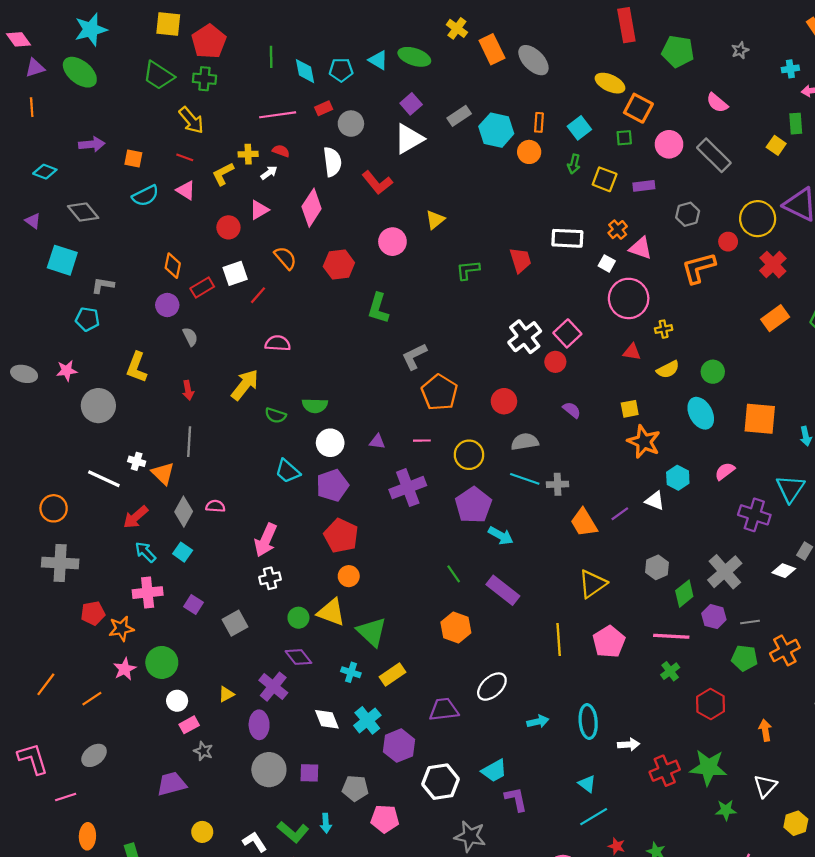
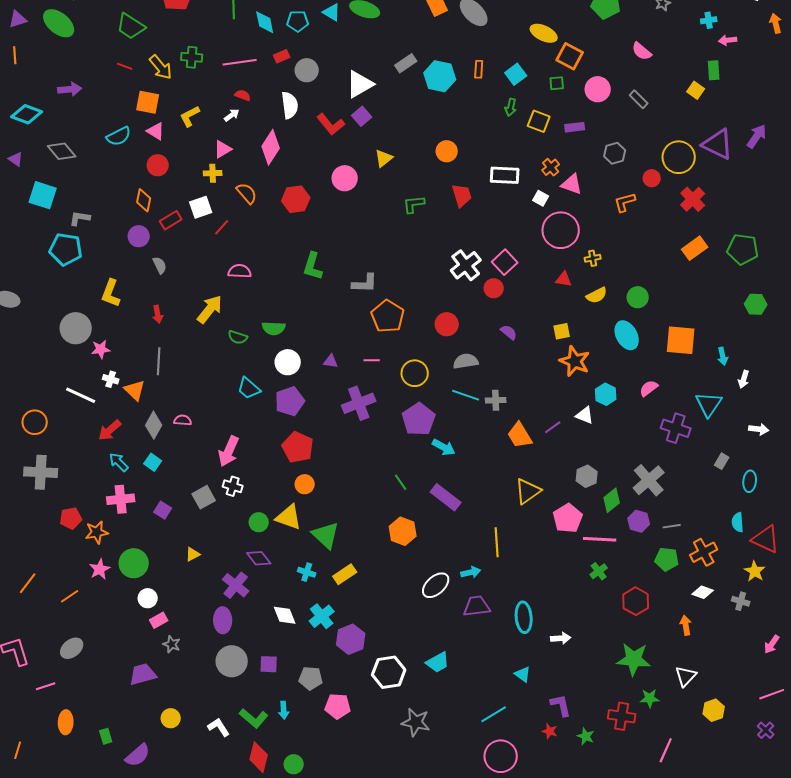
green cross: (204, 79) -> (192, 57), moved
purple square: (411, 104) -> (362, 116), moved
orange circle: (529, 152) -> (447, 151), moved
yellow cross: (248, 154) -> (213, 173), moved
gray rectangle: (714, 155) -> (639, 99), size x0.6
red line: (185, 157) -> (125, 66), moved
orange square: (133, 159) -> (148, 102), moved, size x1.4
cyan diamond: (45, 172) -> (27, 114), size x1.4
red circle: (228, 227) -> (158, 165), moved
orange L-shape: (699, 268) -> (625, 202), size x0.7
green L-shape: (378, 308) -> (313, 266), moved
cyan pentagon: (87, 319) -> (66, 249), size x1.5
gray L-shape: (414, 356) -> (365, 283), turned -152
pink star: (67, 371) -> (101, 349), moved
white diamond: (784, 571) -> (703, 592), moved
white cross: (270, 578) -> (233, 486), turned 30
gray square: (235, 623) -> (204, 497), moved
pink pentagon: (609, 642) -> (568, 518), moved
yellow triangle: (226, 694) -> (193, 554), moved
purple trapezoid: (444, 709) -> (477, 606), moved
cyan arrow: (538, 722) -> (471, 572), moved
red cross: (665, 771) -> (622, 716), moved, turned 32
purple L-shape: (516, 799) -> (561, 705), moved
cyan line: (594, 817) -> (494, 714), moved

